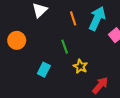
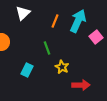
orange line: (73, 18) -> (55, 21), turned 40
red arrow: (100, 85) -> (81, 85), turned 48

